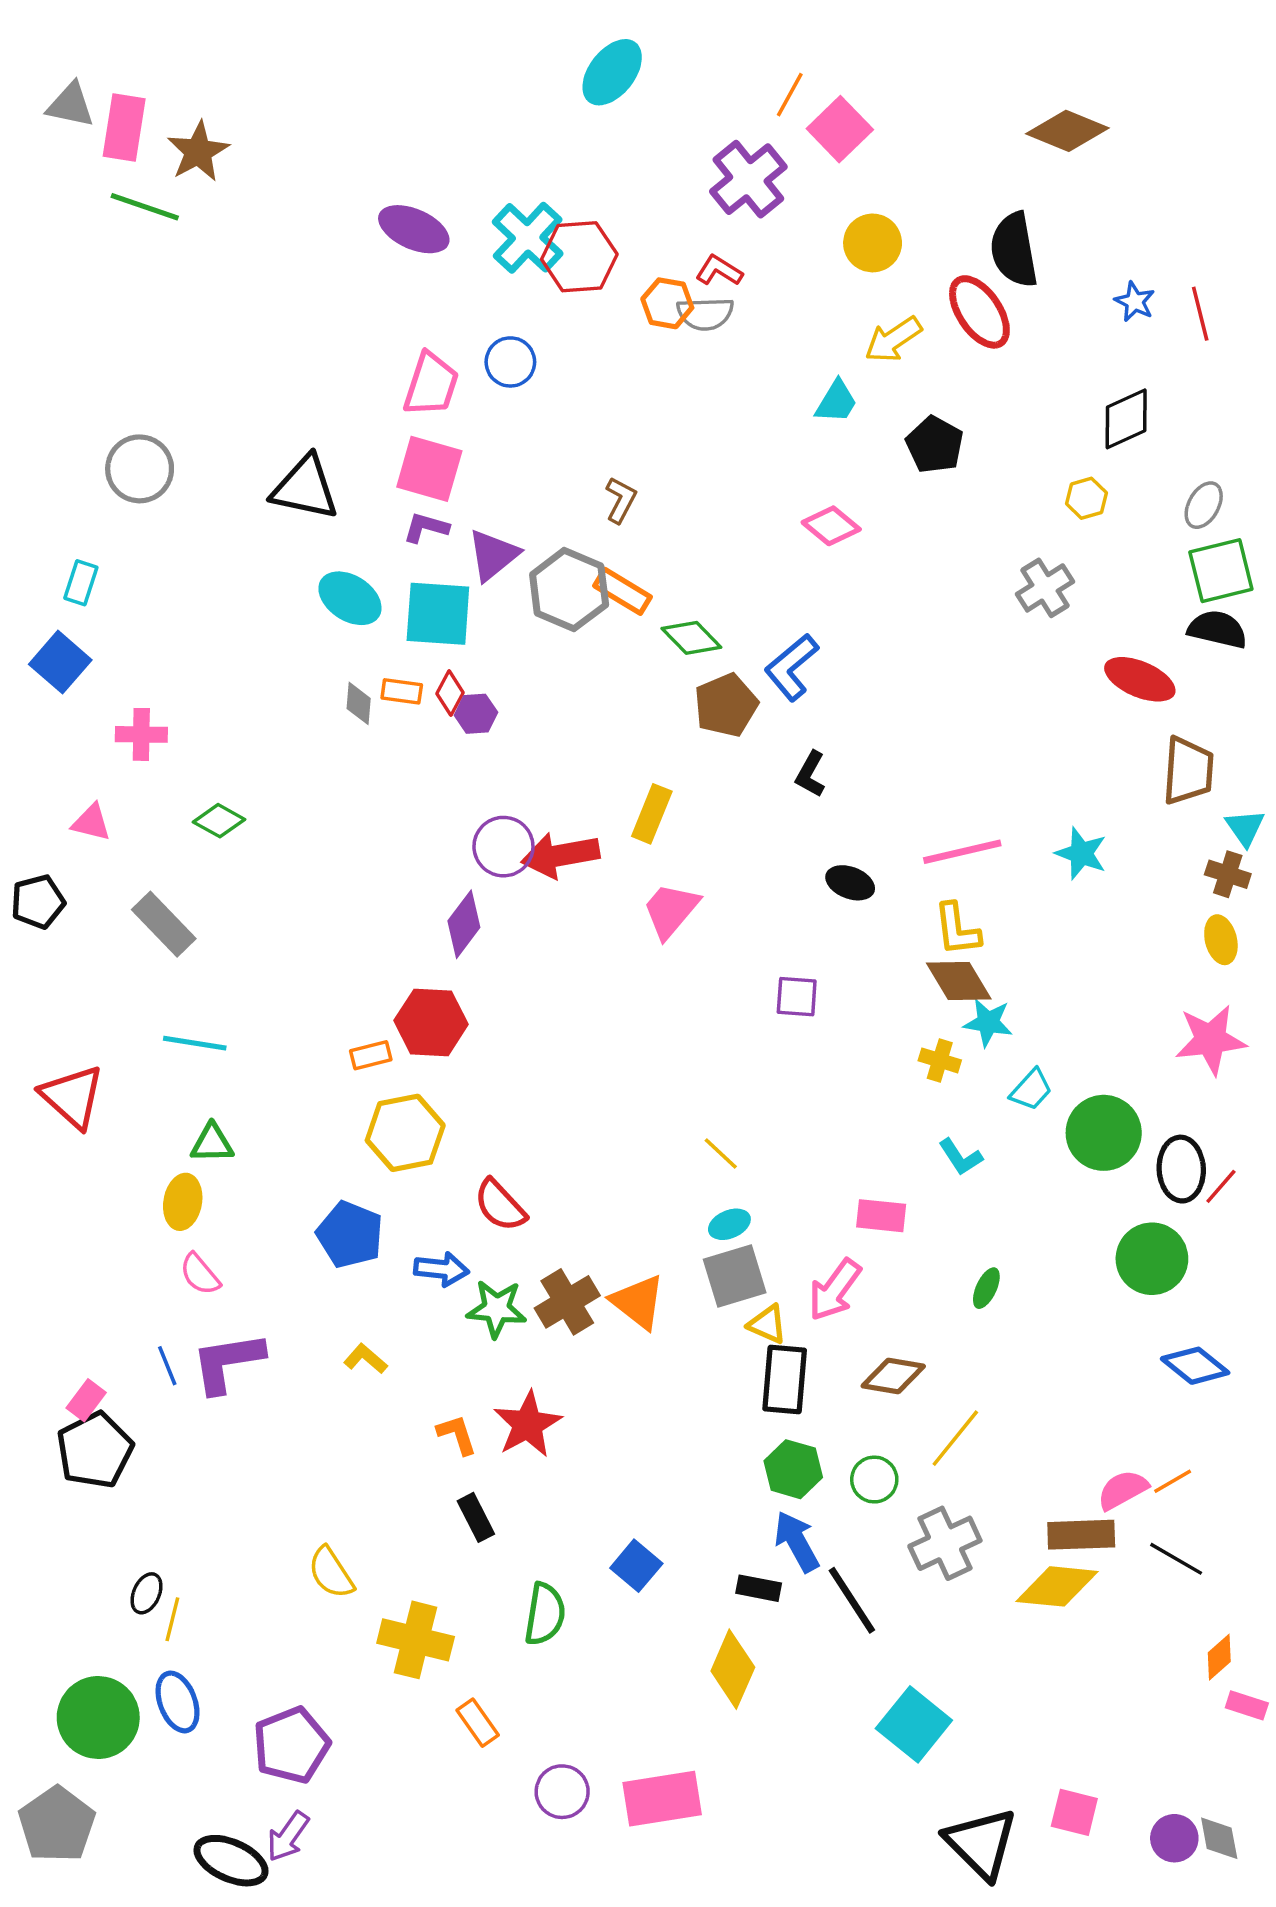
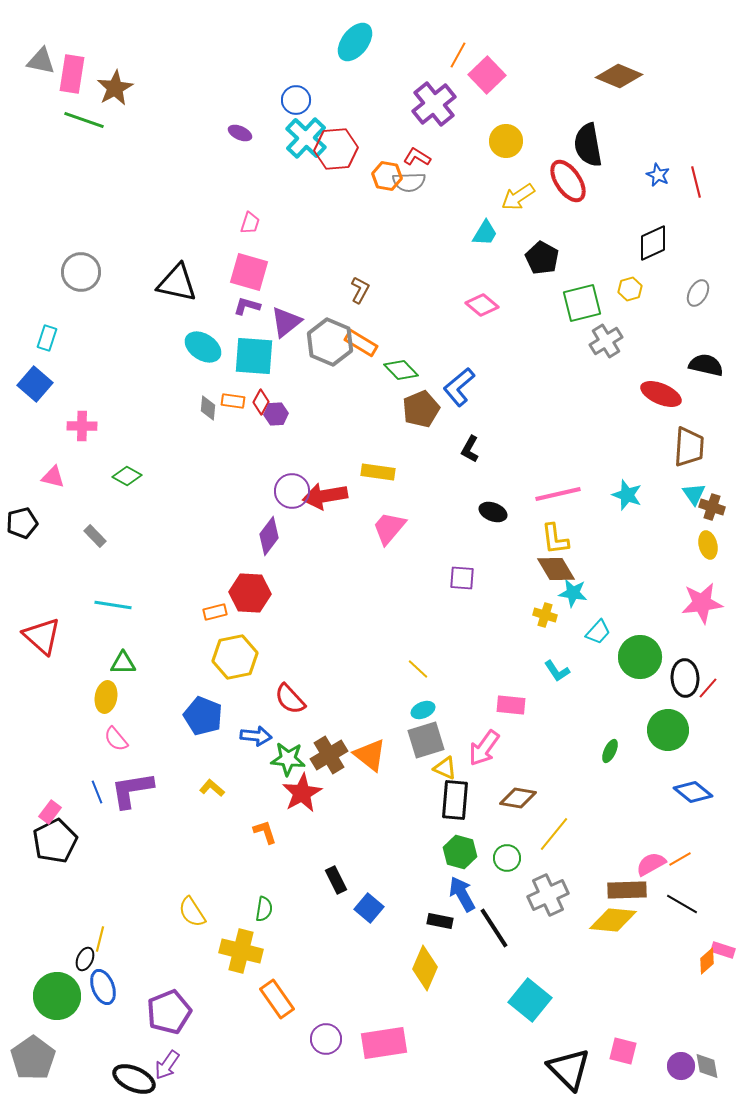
purple ellipse: (414, 229) -> (240, 133), size x0.6
blue circle: (510, 362) -> (296, 100), moved
pink trapezoid: (431, 384) -> (250, 223), size x0.6
green square: (1221, 571) -> (582, 303), moved
yellow rectangle: (652, 814) -> (378, 472), turned 76
cyan triangle: (1245, 828) -> (694, 494), moved
gray rectangle: (164, 924) -> (95, 536), size x0.6
green ellipse: (986, 1288) -> (610, 751), moved
red star: (528, 1424) -> (302, 793), moved
black rectangle: (476, 1517) -> (336, 880), moved
black ellipse: (146, 1593) -> (85, 959), moved
green semicircle: (545, 1614) -> (264, 909), moved, size x0.7
pink rectangle: (1247, 1705) -> (723, 950), moved
orange rectangle: (478, 1723) -> (277, 999), size x1.4

